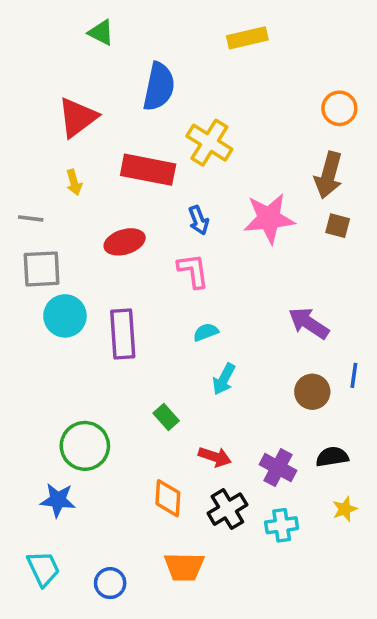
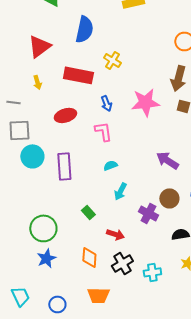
yellow cross: (209, 143) -> (112, 60), size x0.7
purple cross: (278, 468) -> (148, 213), moved
blue star: (58, 500) -> (46, 258), moved, turned -30

